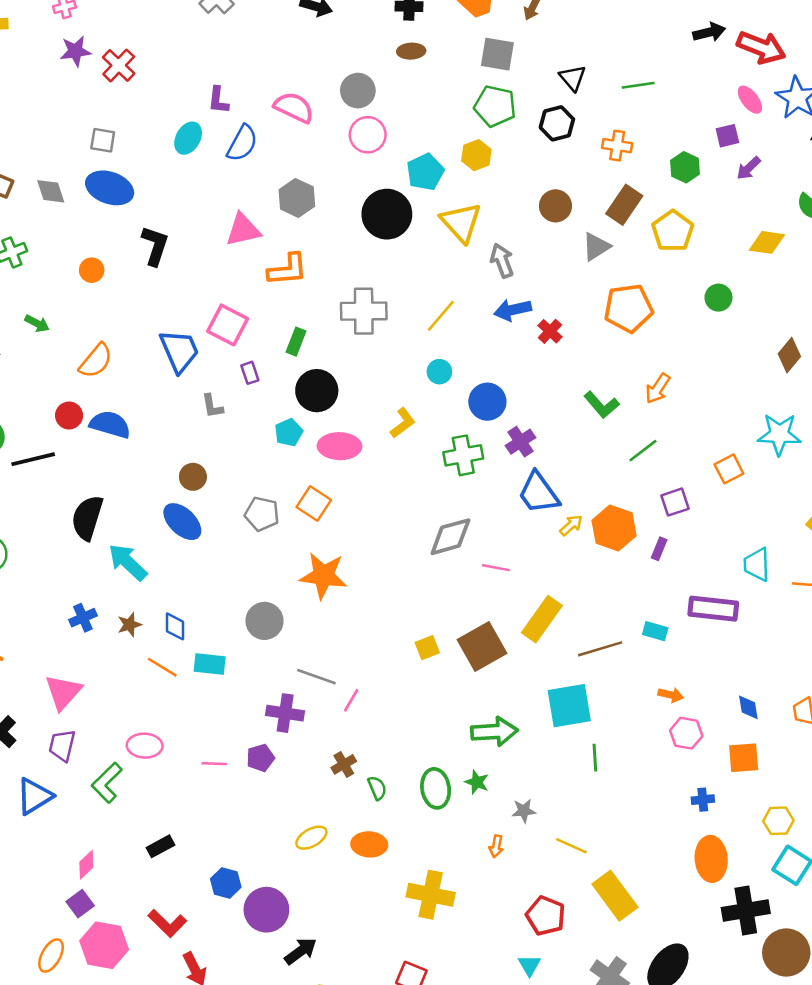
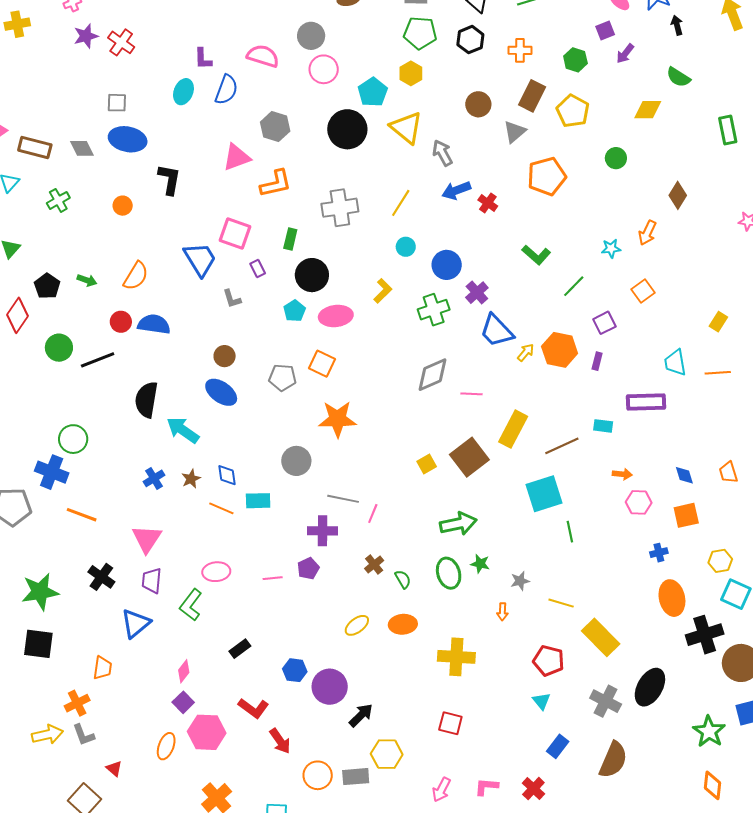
green arrow: (37, 323) -> (87, 280), moved
orange arrow: (658, 388) -> (647, 233), moved
cyan star: (779, 434) -> (611, 248), moved, size x0.6
green arrow: (494, 732) -> (458, 524), moved

